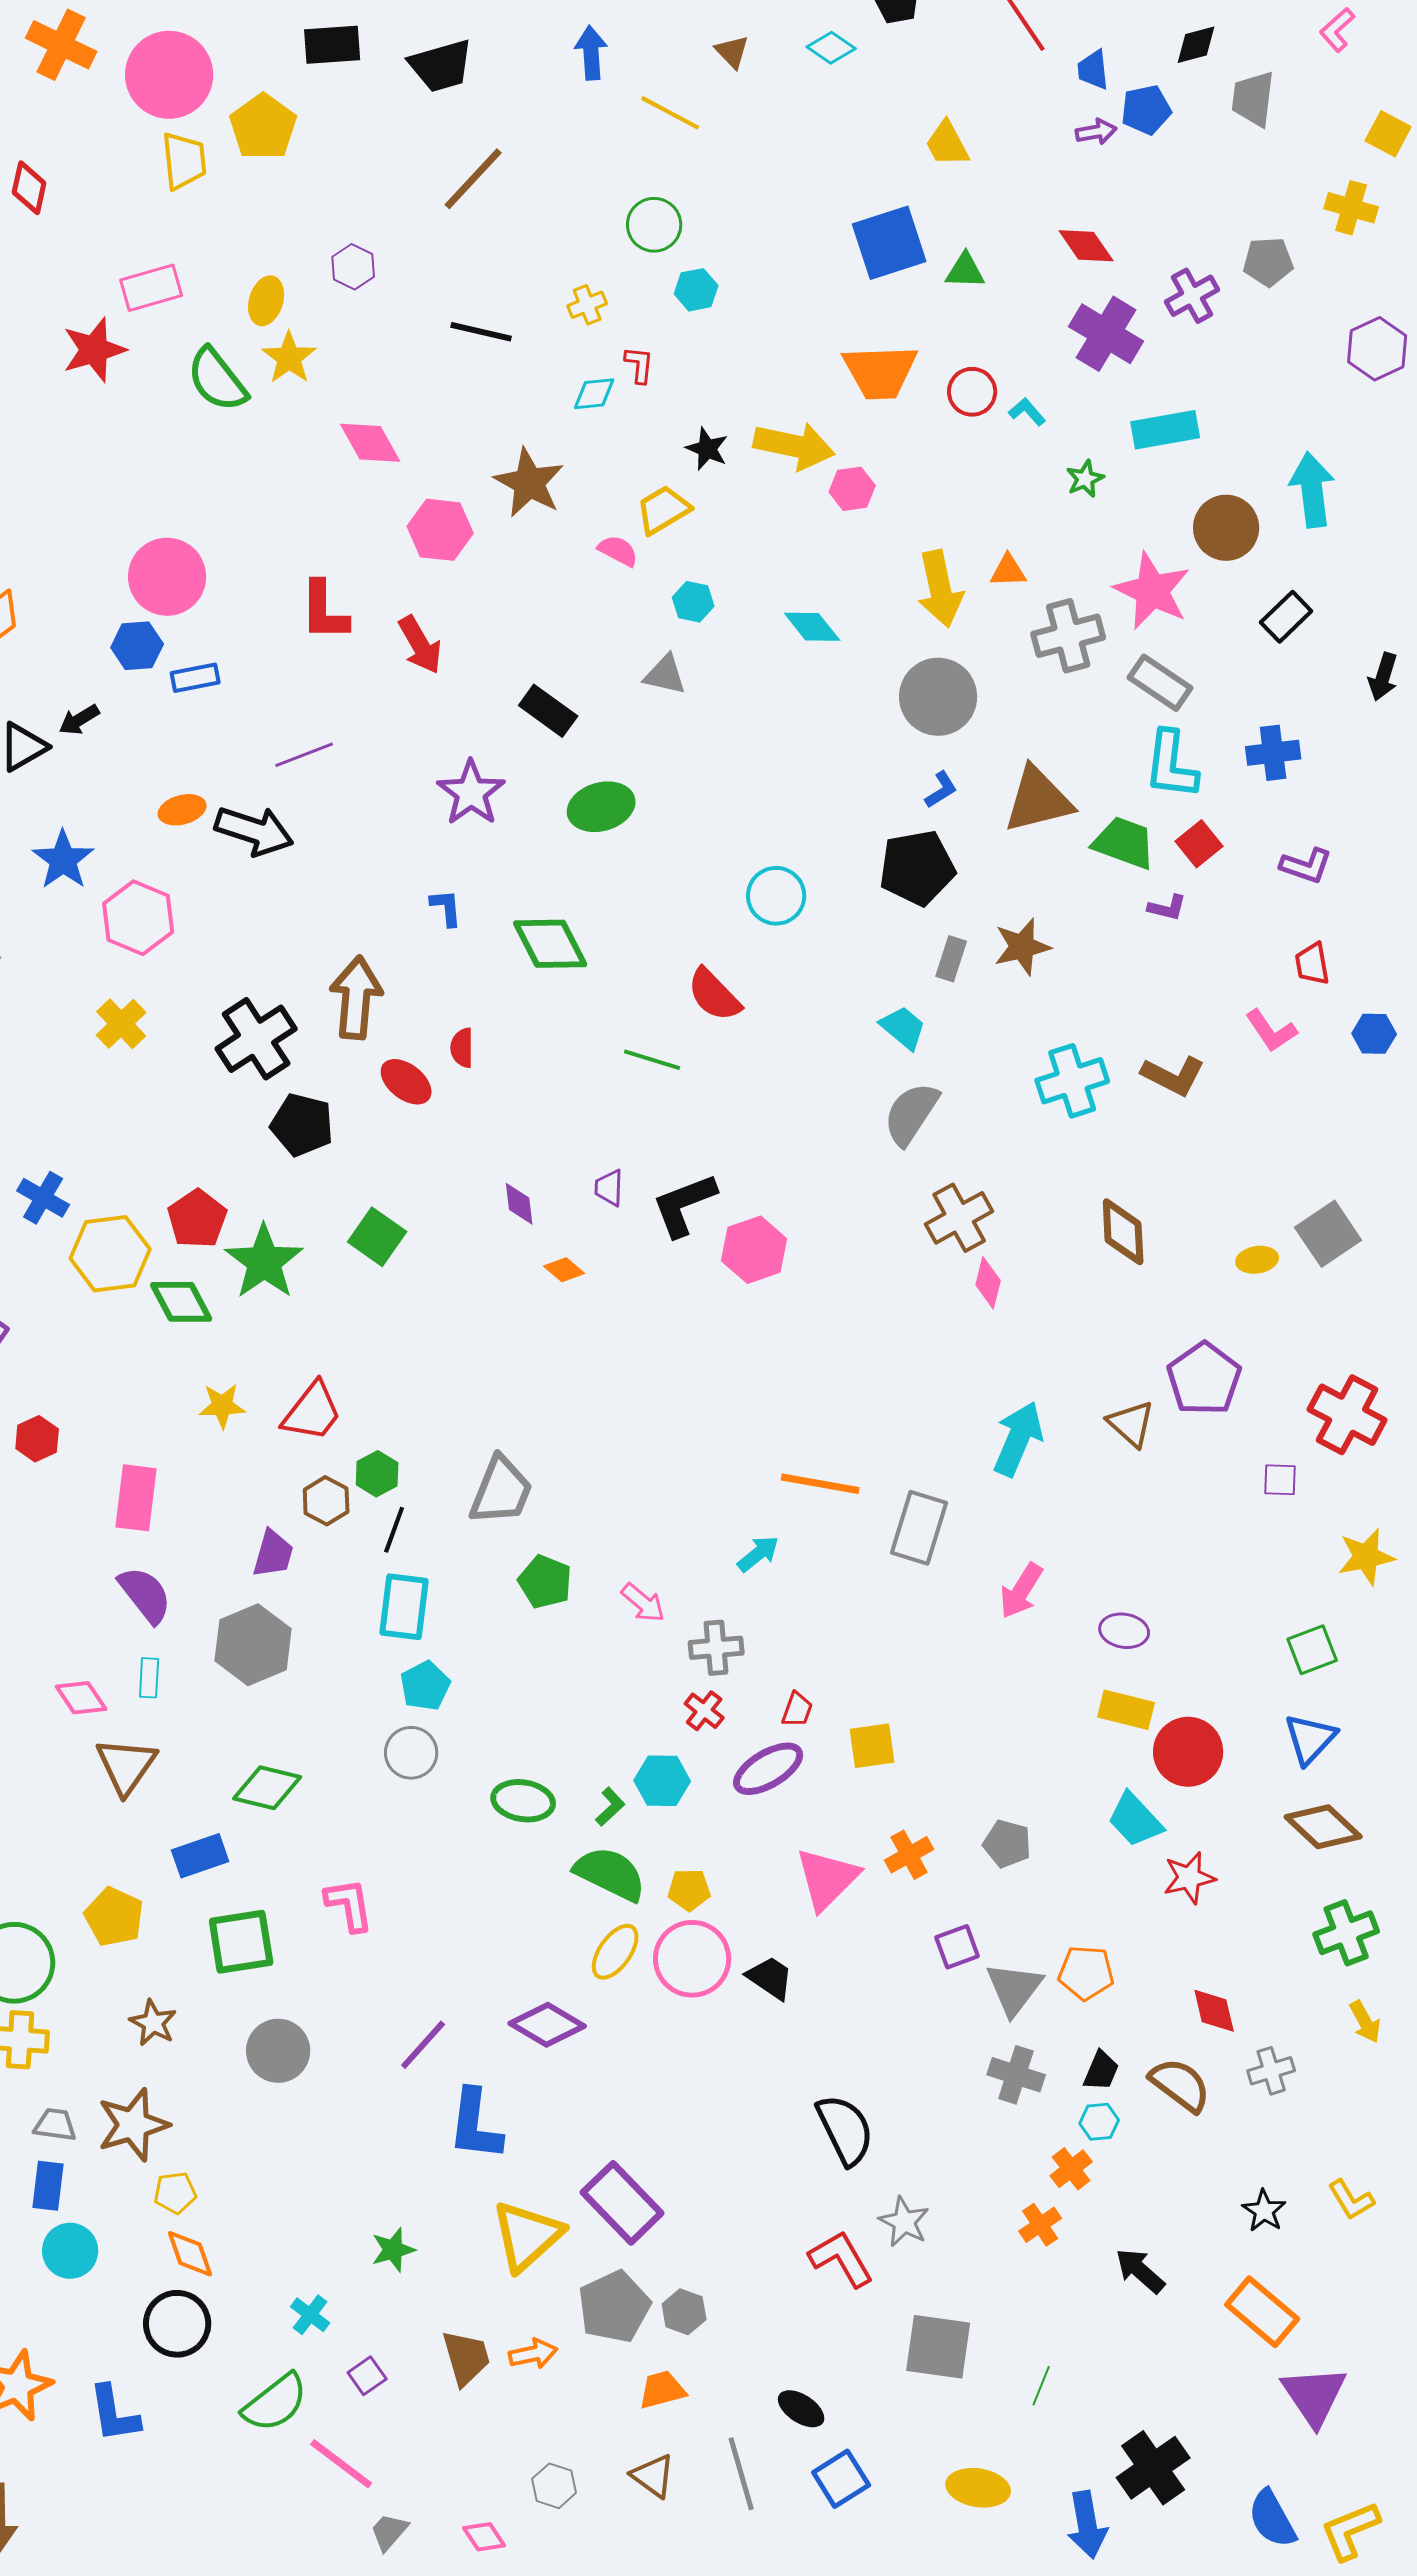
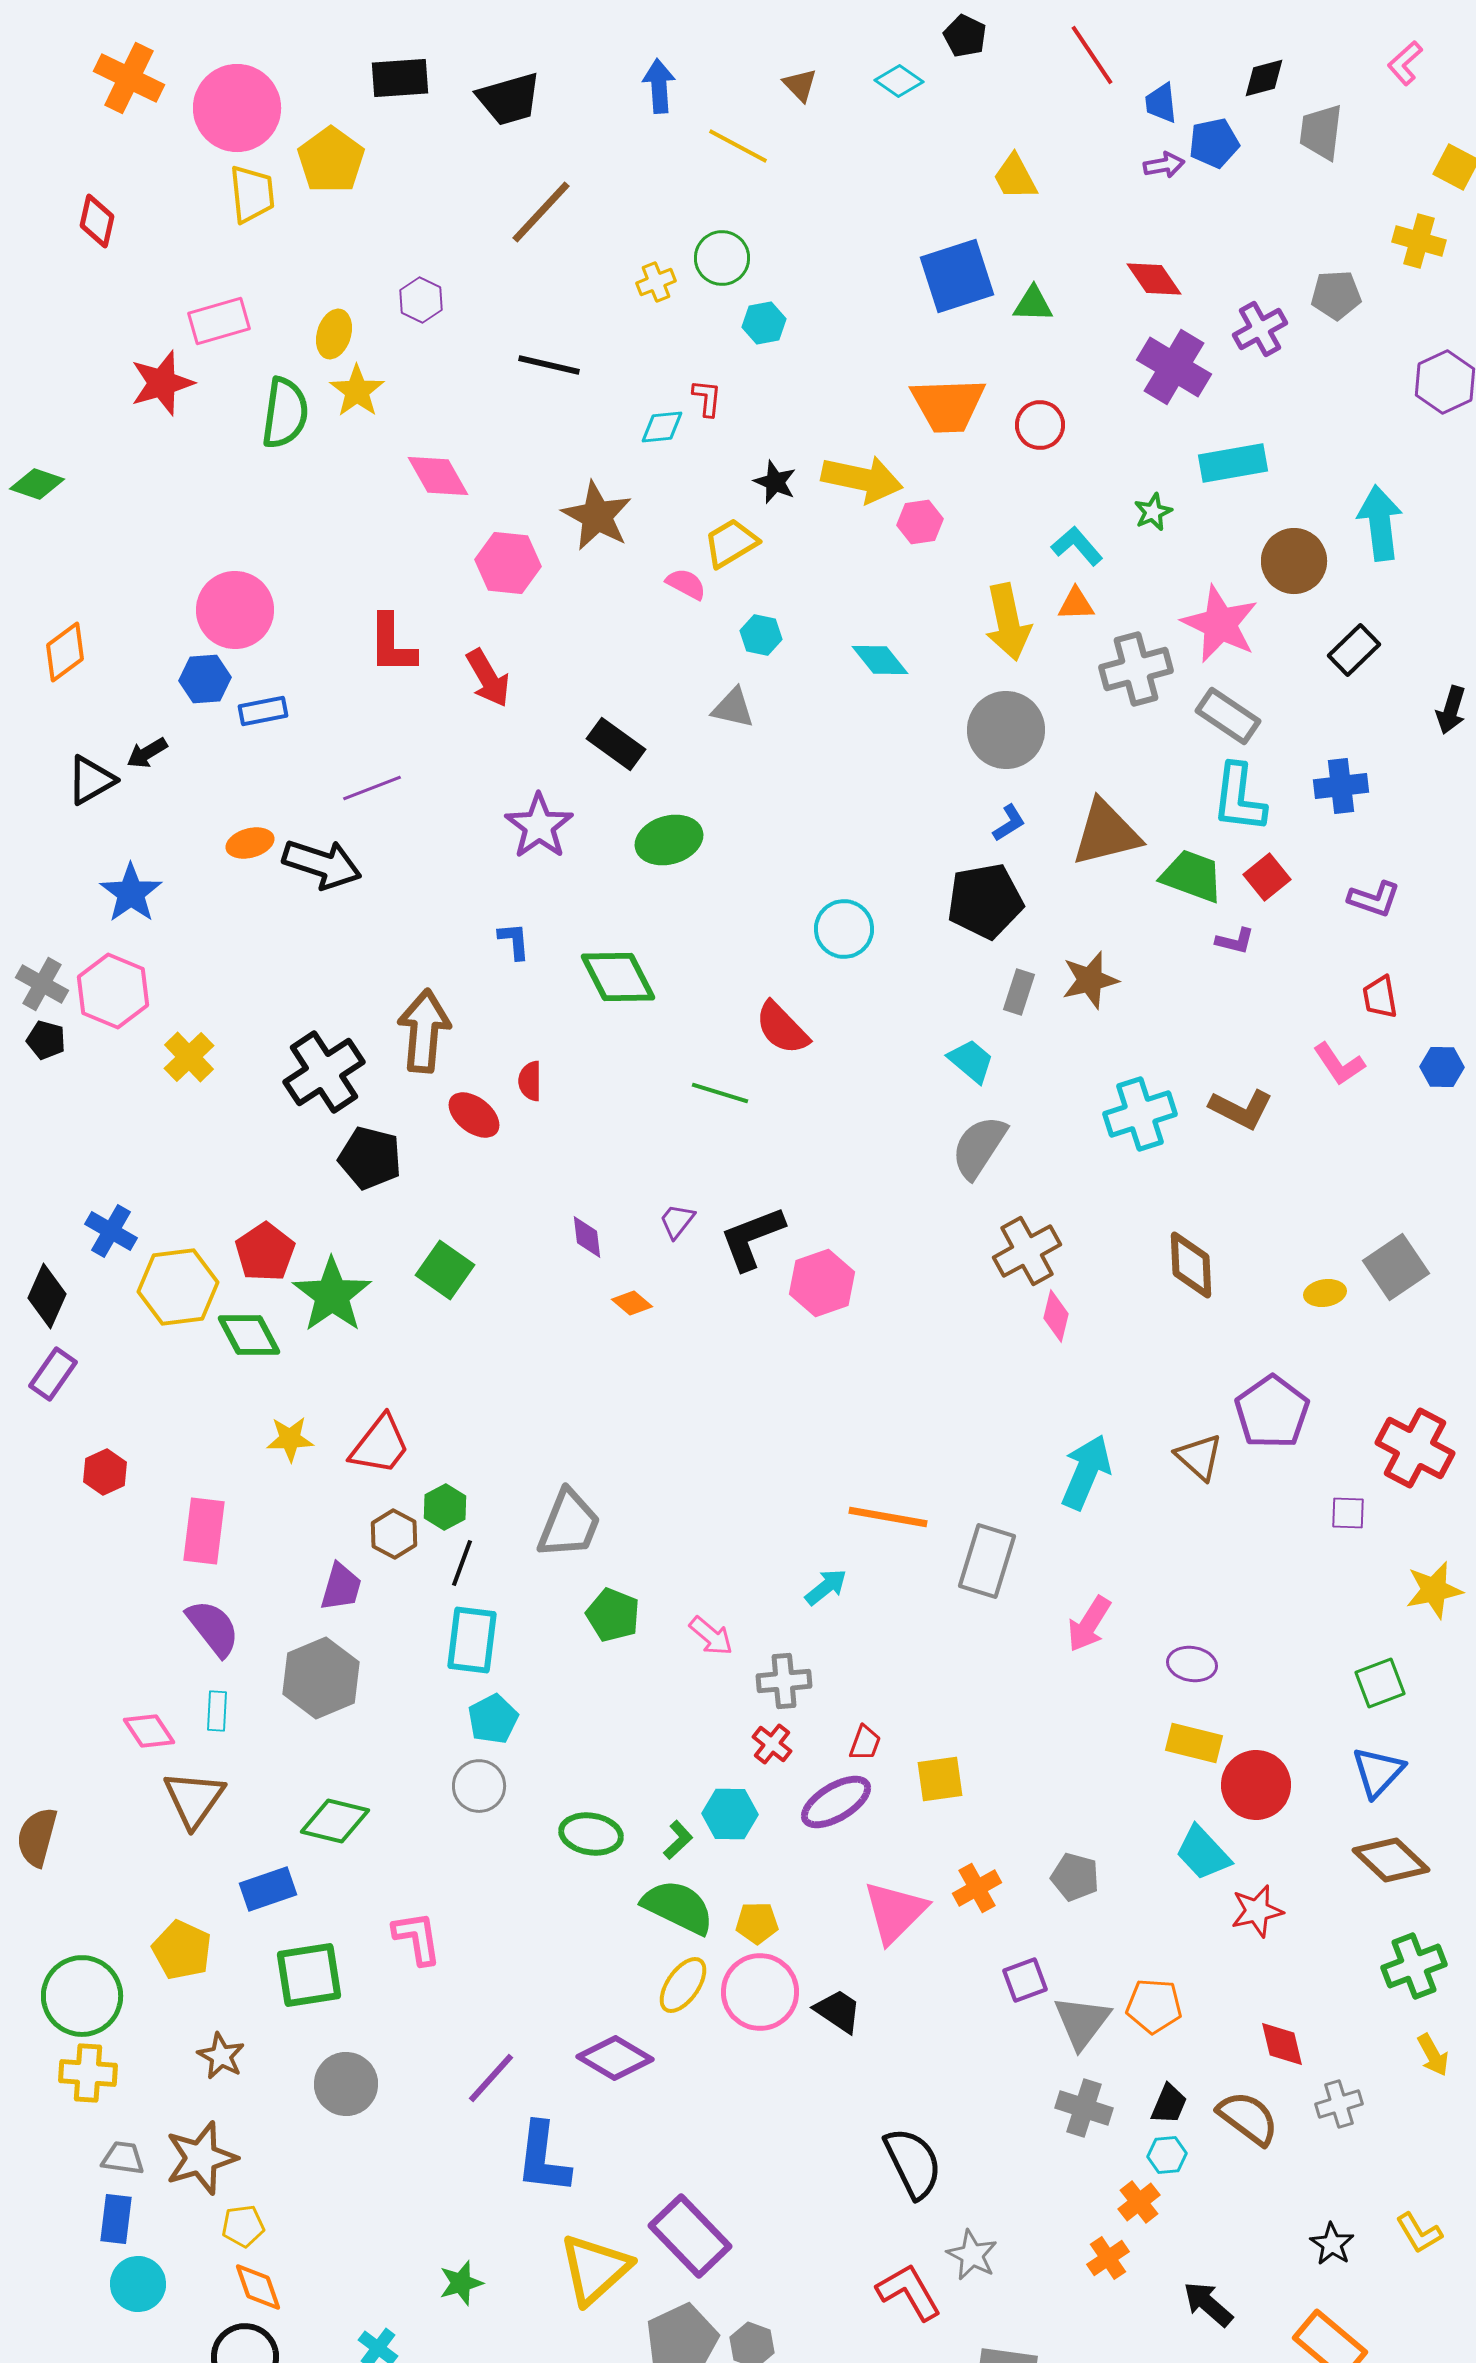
yellow cross: (587, 305) -> (656, 282), moved
green semicircle: (217, 380) -> (285, 413), turned -134
cyan L-shape: (1027, 412) -> (1077, 546), moved, size x1.4
pink hexagon: (138, 918) -> (113, 991), moved
purple trapezoid: (609, 1188) -> (677, 1221), turned 36

